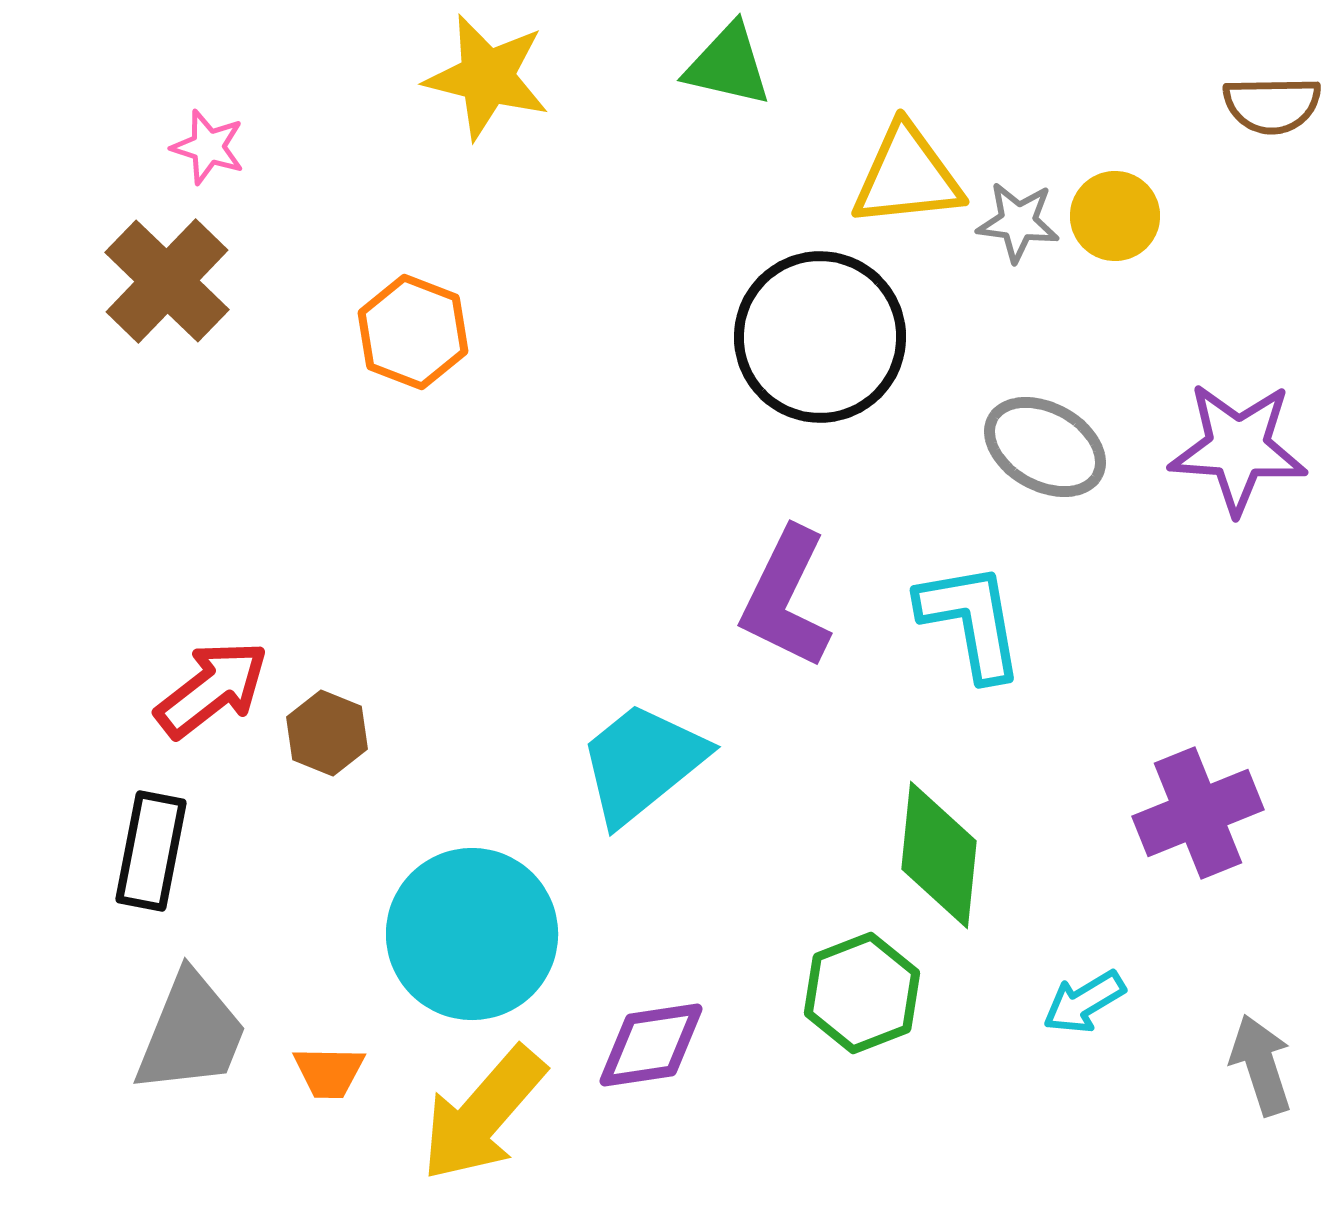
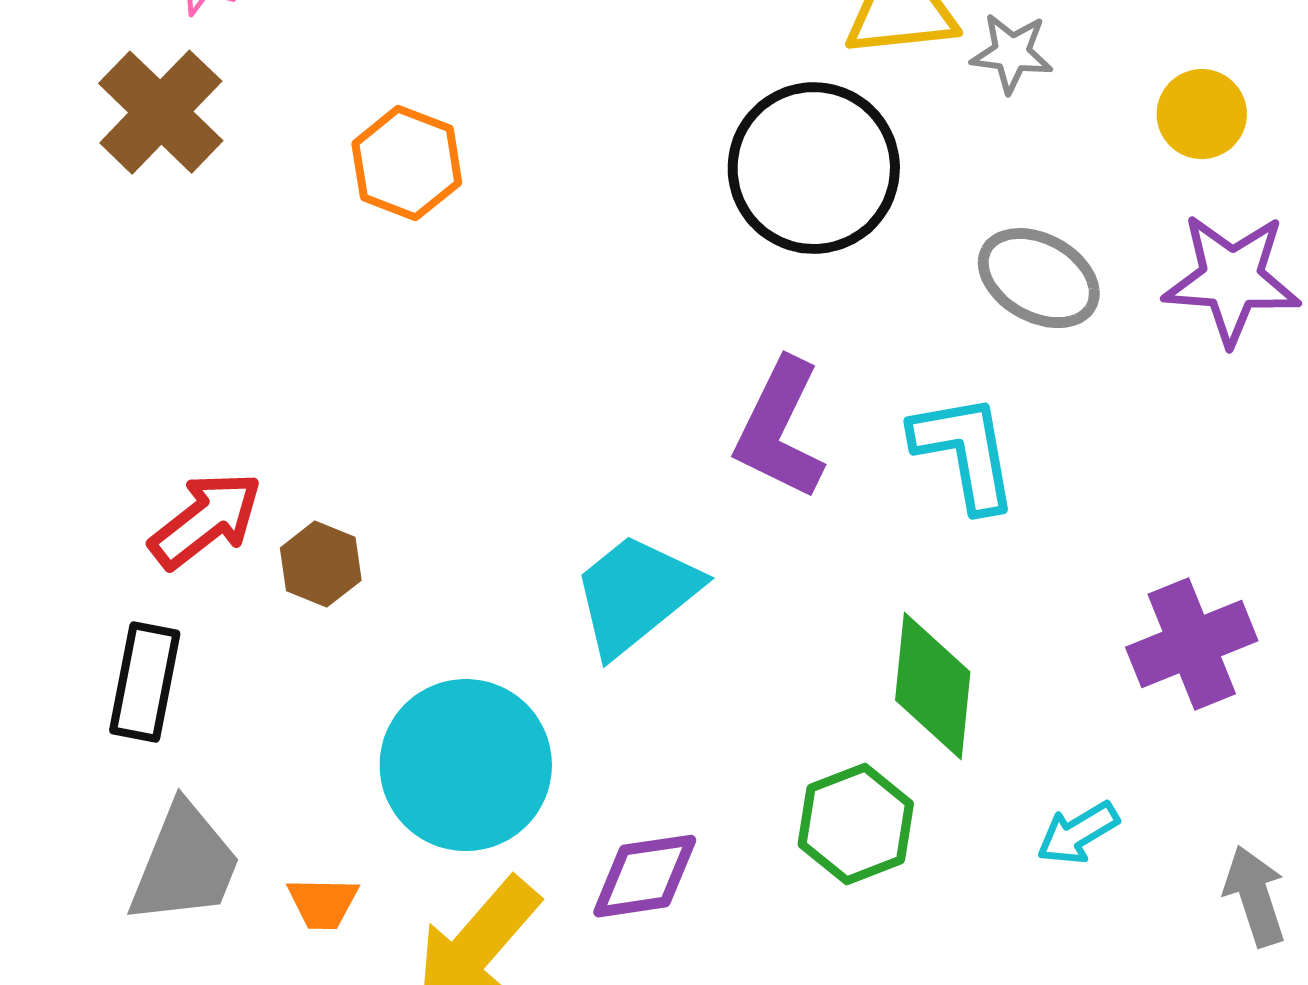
yellow circle: (1115, 216) -> (1202, 114), moved

